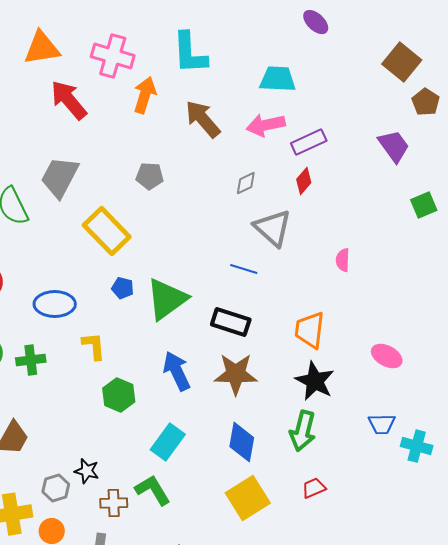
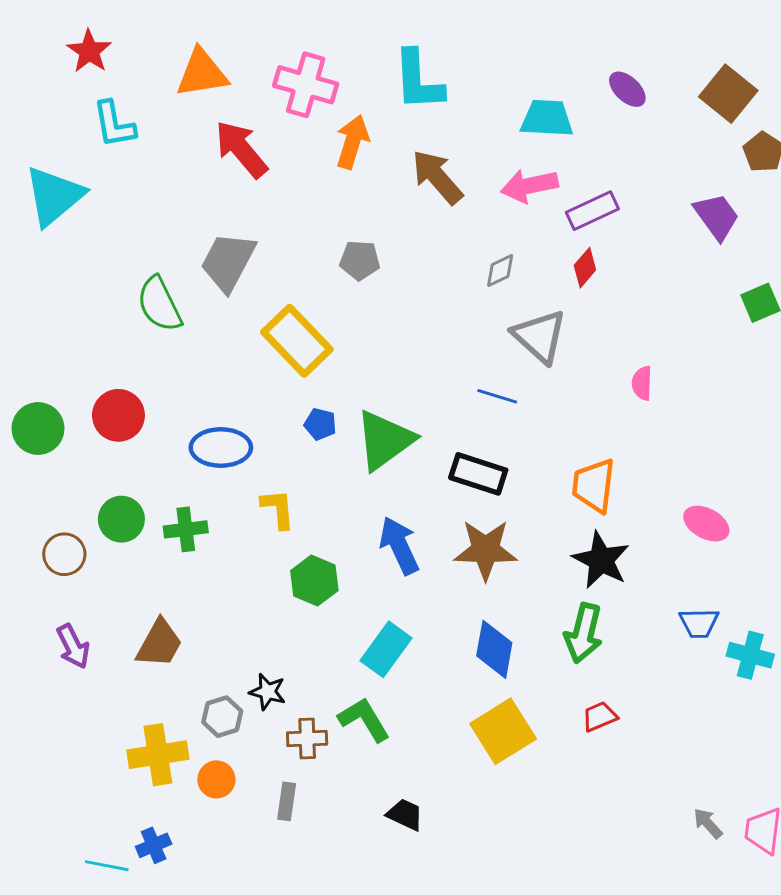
purple ellipse: (316, 22) -> (627, 89), moved

